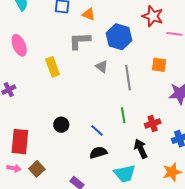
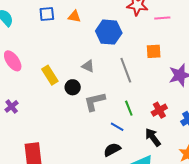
gray L-shape: (80, 41) -> (95, 102), moved
gray triangle: (102, 67) -> (88, 66), moved
black circle: (61, 125) -> (73, 87), moved
blue line: (97, 130) -> (117, 127), moved

